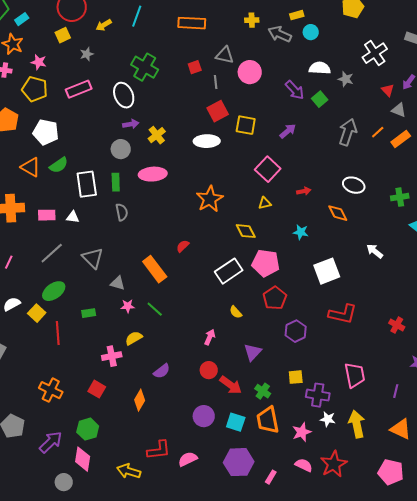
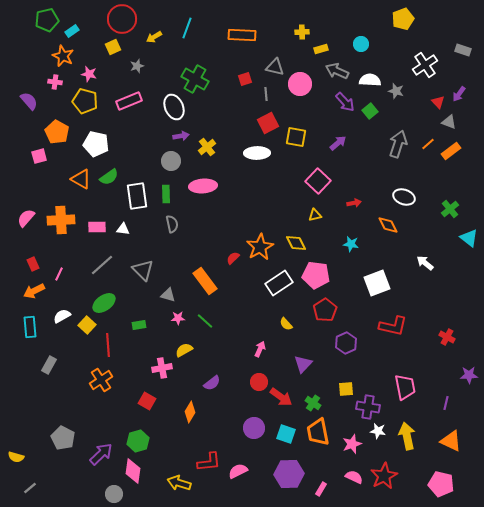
yellow rectangle: (297, 15) -> (321, 49), moved
gray arrow: (280, 34) -> (337, 71), moved
green cross: (400, 197) -> (450, 209), turned -30
orange star: (210, 199) -> (260, 247), moved
orange cross: (51, 390) -> (101, 380), moved, turned 30

